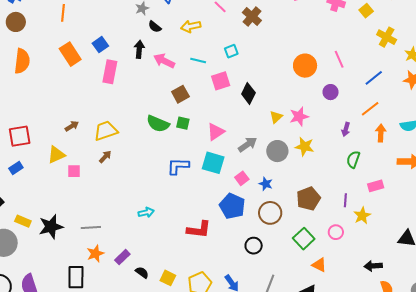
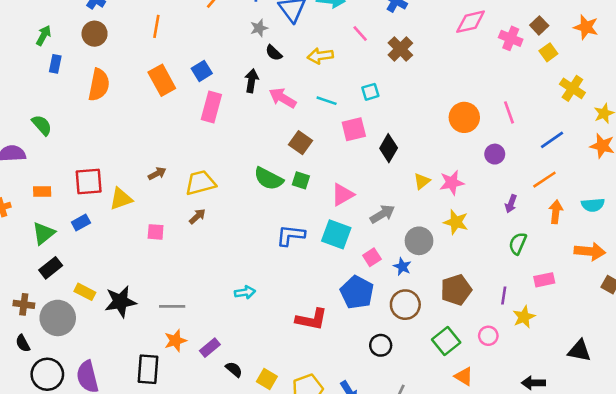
brown square: (180, 94) -> (301, 143), turned -30
gray circle: (277, 151) -> (419, 241), moved
yellow triangle: (56, 155) -> (121, 199), moved

